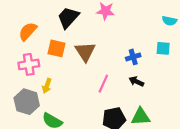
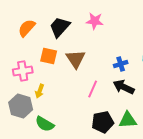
orange semicircle: (28, 31) -> (27, 28), moved
black arrow: (136, 81) -> (124, 87), size x1.5

